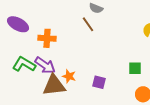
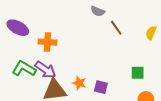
brown line: (88, 24) -> (116, 28), moved
orange star: (69, 76) -> (79, 83), moved

